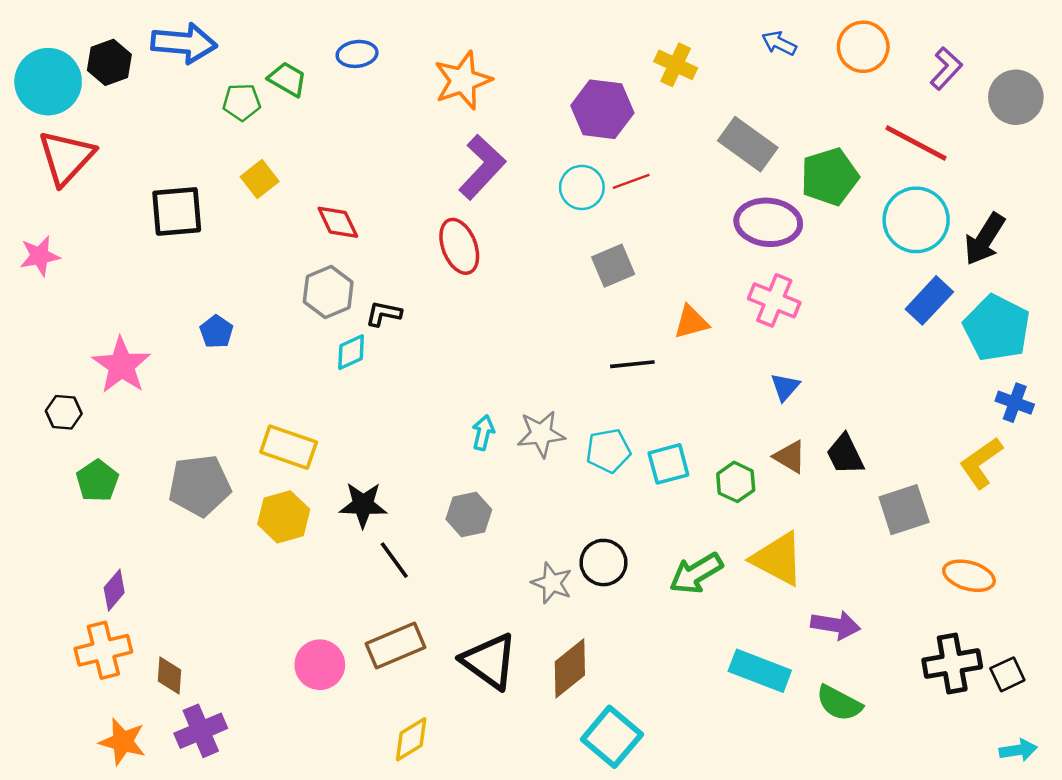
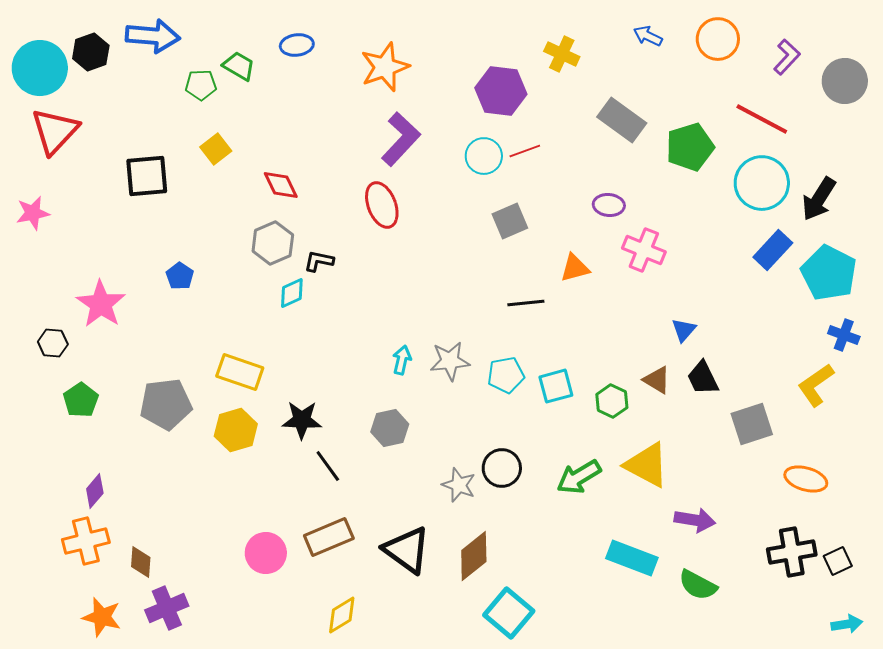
purple ellipse: (768, 222) -> (609, 205), moved, size x0.6
blue triangle: (785, 387) -> (684, 330), moved

